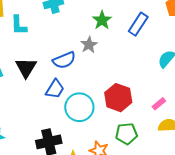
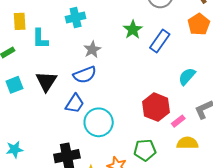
green star: (102, 20) -> (133, 30), moved
gray star: (89, 45) -> (92, 49), moved
red hexagon: (118, 98) -> (156, 107), moved

